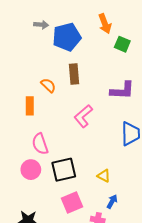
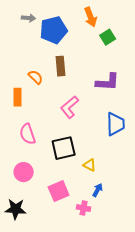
green square: (122, 44) -> (108, 37), turned 35
pink circle: (31, 170) -> (24, 172), moved
black square: (64, 170) -> (64, 148), moved

